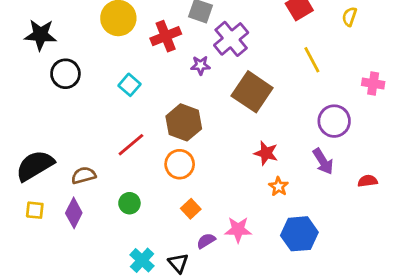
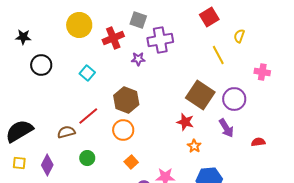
yellow semicircle: (349, 17) -> (239, 36), moved
black star: (40, 35) -> (23, 37), size x0.7
purple cross: (231, 39) -> (160, 40), turned 30
brown square: (252, 92) -> (200, 95), moved
brown semicircle: (84, 175) -> (66, 132), moved

